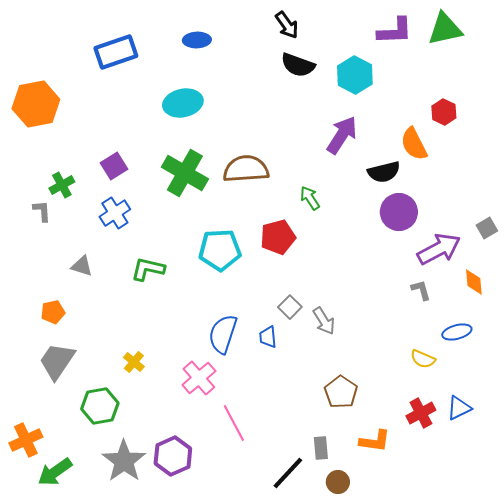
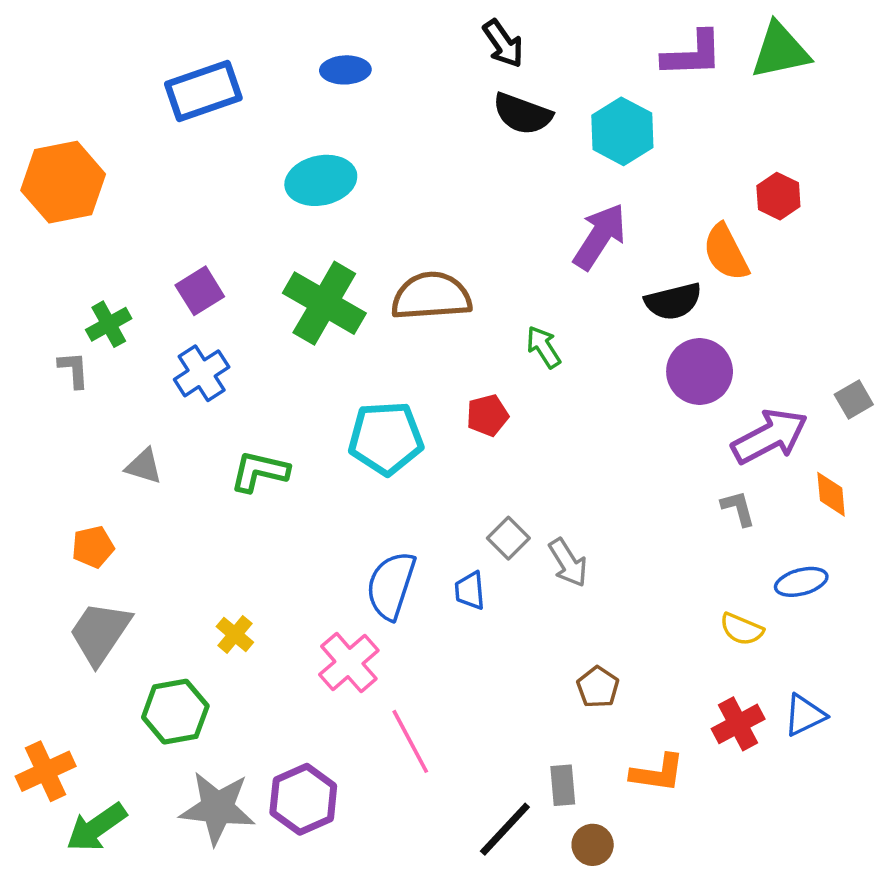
red pentagon: (278, 237) -> (487, 415), size x0.7
brown pentagon: (341, 392) -> (598, 687), size x0.7
gray star: (124, 461) -> (217, 808), turned -30

